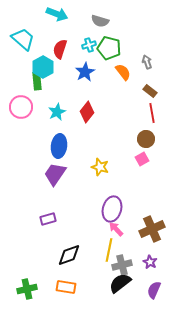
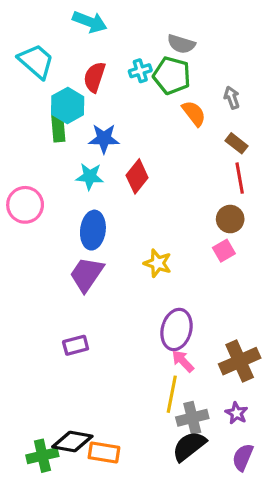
gray semicircle: (100, 21) -> (181, 44), moved
blue star: (85, 72) -> (104, 139), moved, turned 30
pink circle: (21, 107) -> (25, 205), moved
cyan star: (57, 112) -> (90, 176), turned 30
black diamond: (69, 255) -> (72, 441), moved, turned 30

